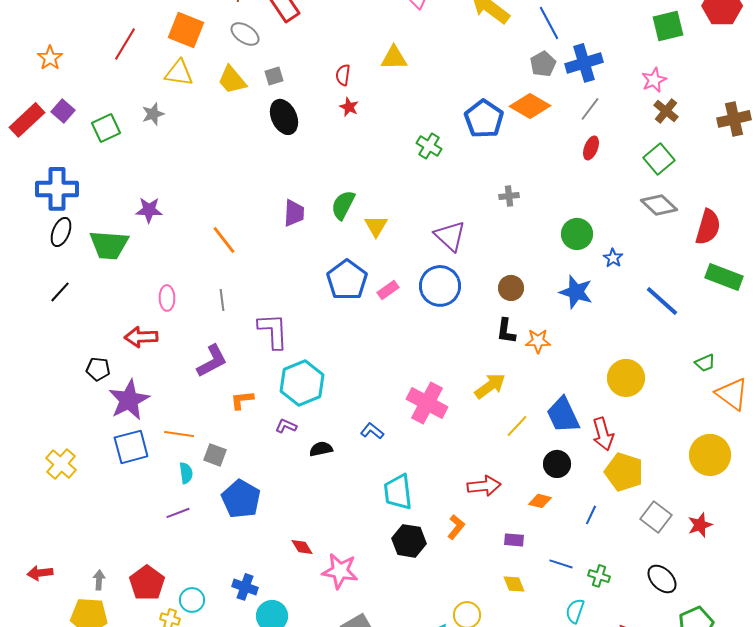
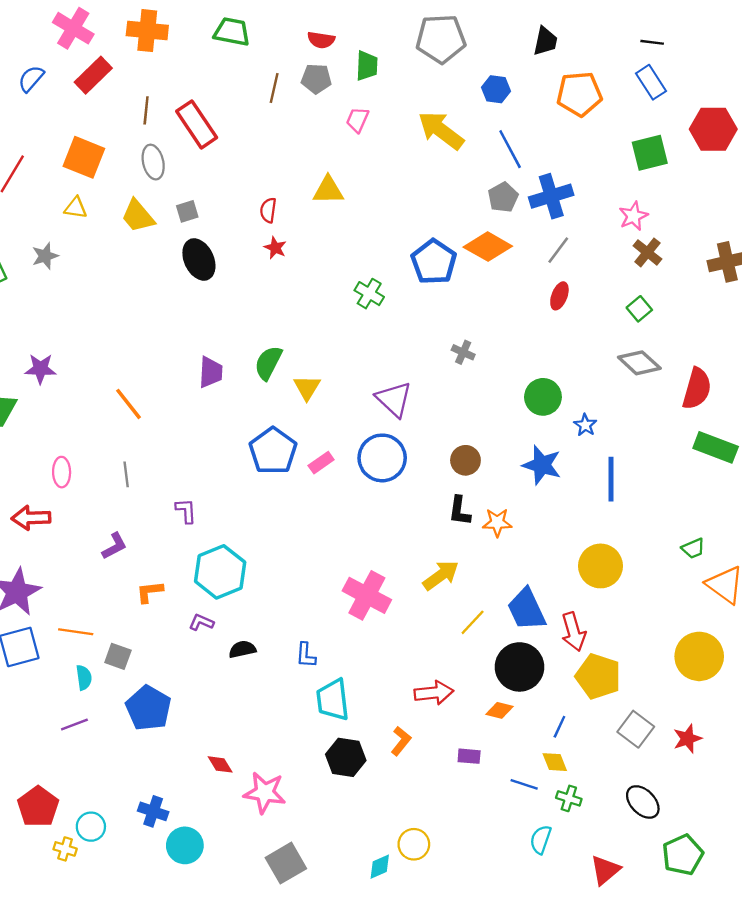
gray ellipse: (245, 34) -> (153, 162), turned 44
yellow triangle: (179, 73) -> (76, 208), size x0.7
green square: (659, 159) -> (639, 309), size x0.7
gray cross: (509, 196) -> (463, 352), turned 30
blue line: (662, 301) -> (611, 479), moved, turned 48
purple L-shape: (273, 331) -> (186, 511), size x0.6
purple L-shape: (212, 361) -> (114, 546), size x0.7
blue L-shape: (372, 431) -> (306, 655), moved, turned -125
black circle: (557, 464) -> (520, 667), size x1.5
yellow diamond: (514, 584) -> (555, 762), moved

